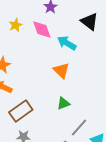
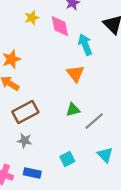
cyan arrow: (67, 43) -> (85, 44), turned 30
gray line: (79, 127) -> (94, 121), moved

